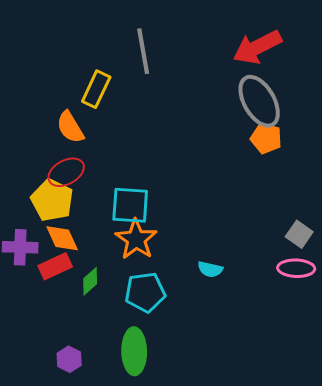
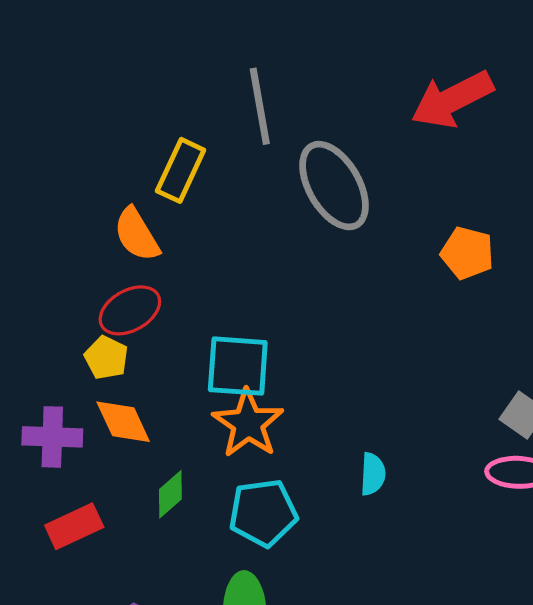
gray ellipse: (259, 101) -> (334, 186), moved
yellow pentagon: (52, 200) -> (106, 358), size x0.6
red rectangle: (55, 266) -> (74, 526), moved
cyan semicircle: (210, 269) -> (373, 474), turned -100

